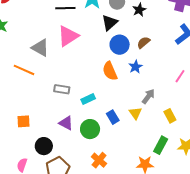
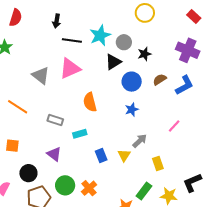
brown semicircle: (143, 43) -> (160, 79), moved
blue circle: (120, 45) -> (132, 82), moved
orange line: (24, 70) -> (18, 107), moved
orange semicircle: (110, 71) -> (90, 102), moved
green circle: (90, 129) -> (65, 185), moved
orange cross: (99, 160) -> (89, 188), moved

